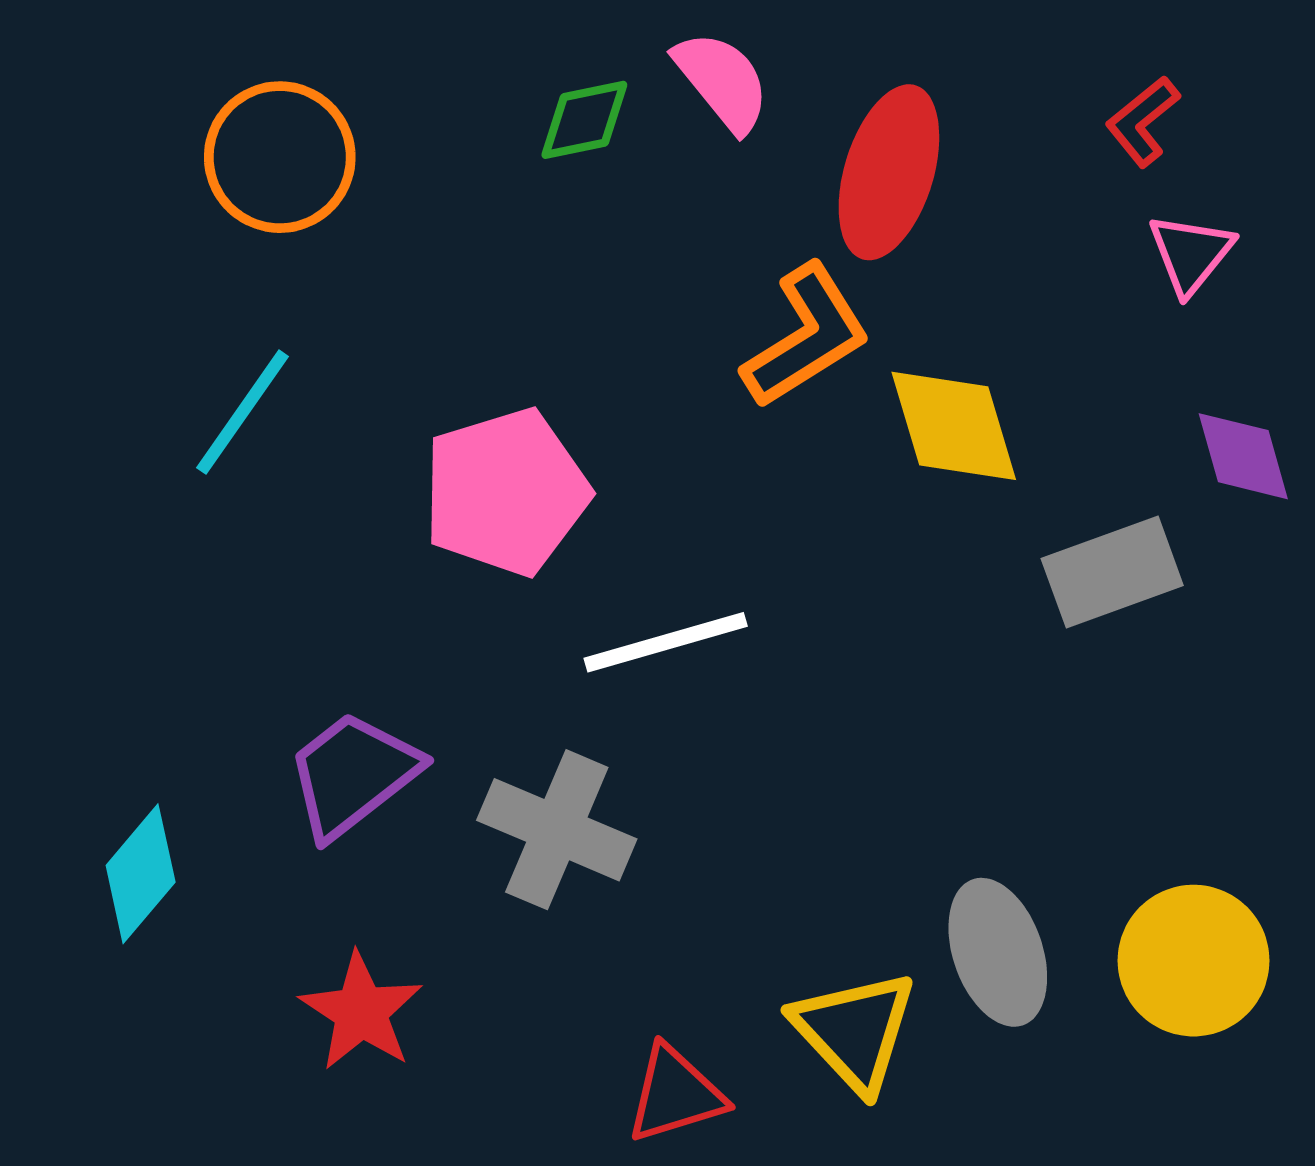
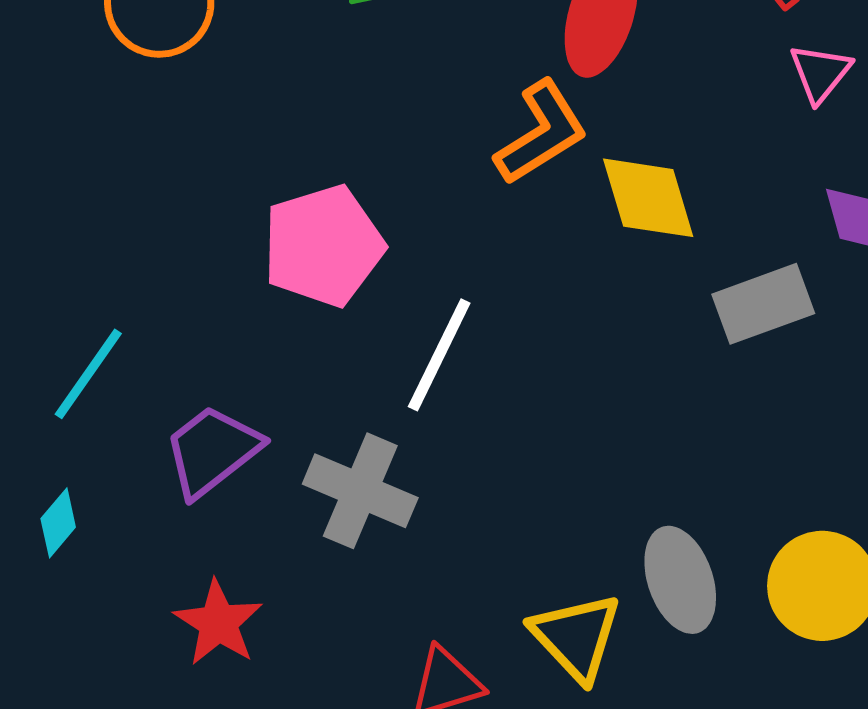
cyan line: (243, 412) -> (88, 374), moved
white line: (666, 642) -> (439, 355), turned -48
cyan diamond: (141, 874) -> (58, 523), size x0.7

